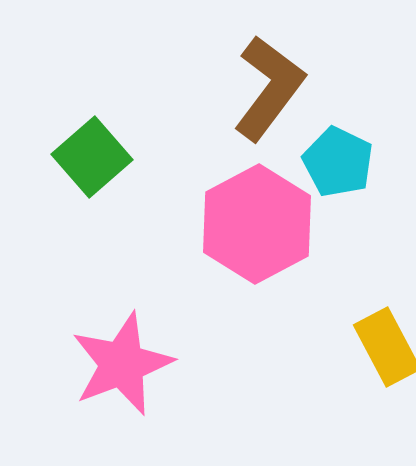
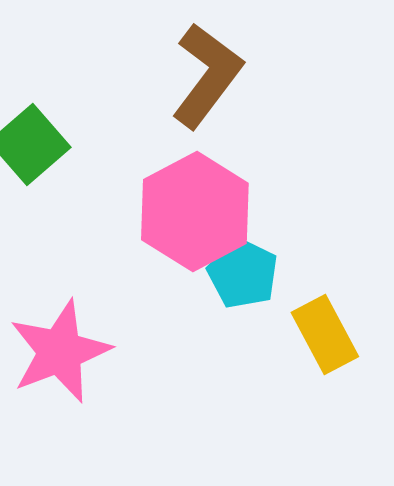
cyan pentagon: (338, 162) -> (243, 274), moved

